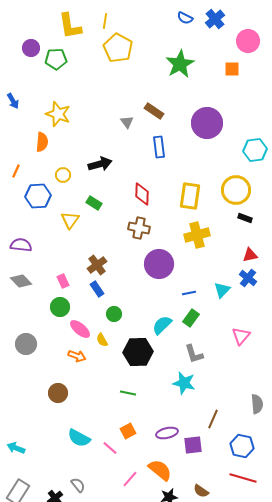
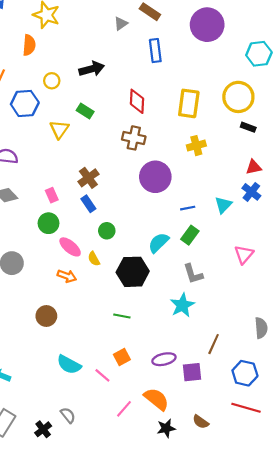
gray triangle: (127, 122) -> (121, 24), turned 32
yellow cross: (197, 235) -> (196, 146), size x0.7
cyan star: (184, 383) -> (182, 305), turned 30

